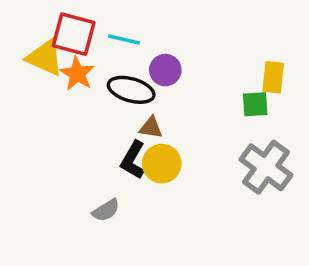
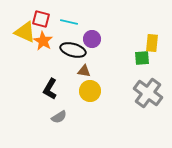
red square: (74, 34) -> (41, 19), size x0.7
black L-shape: (133, 160) -> (50, 89), moved

